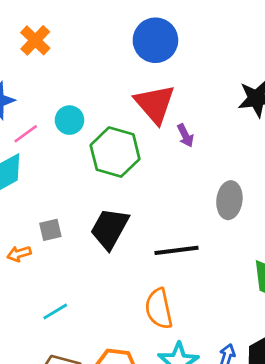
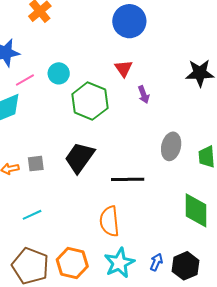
red triangle: (155, 104) -> (124, 68), size x0.6
gray square: (50, 230) -> (36, 164), moved

